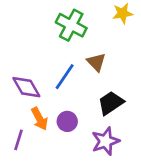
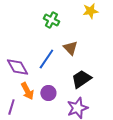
green cross: (71, 25) -> (51, 20), size x0.7

